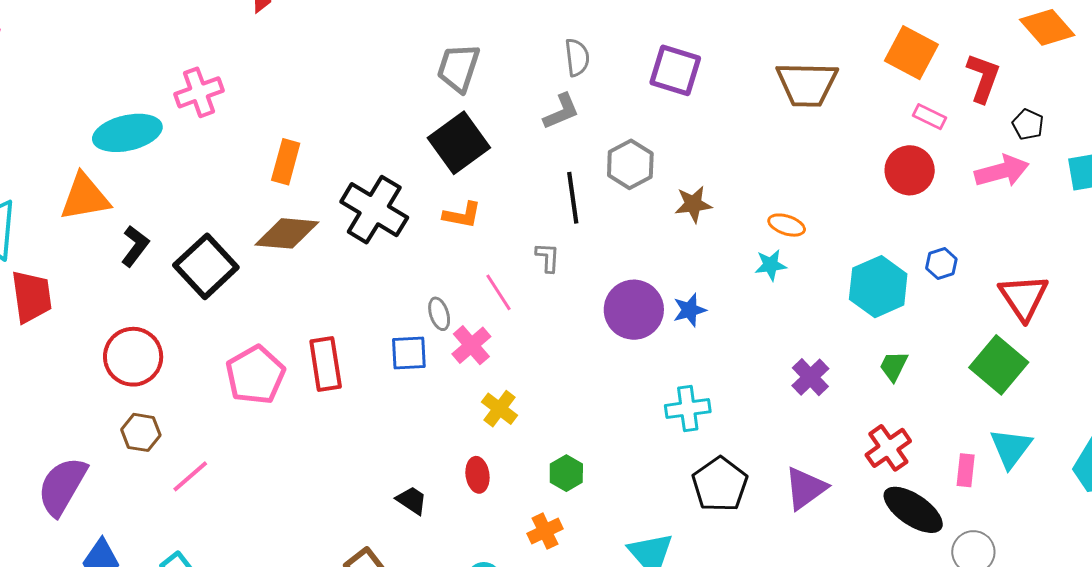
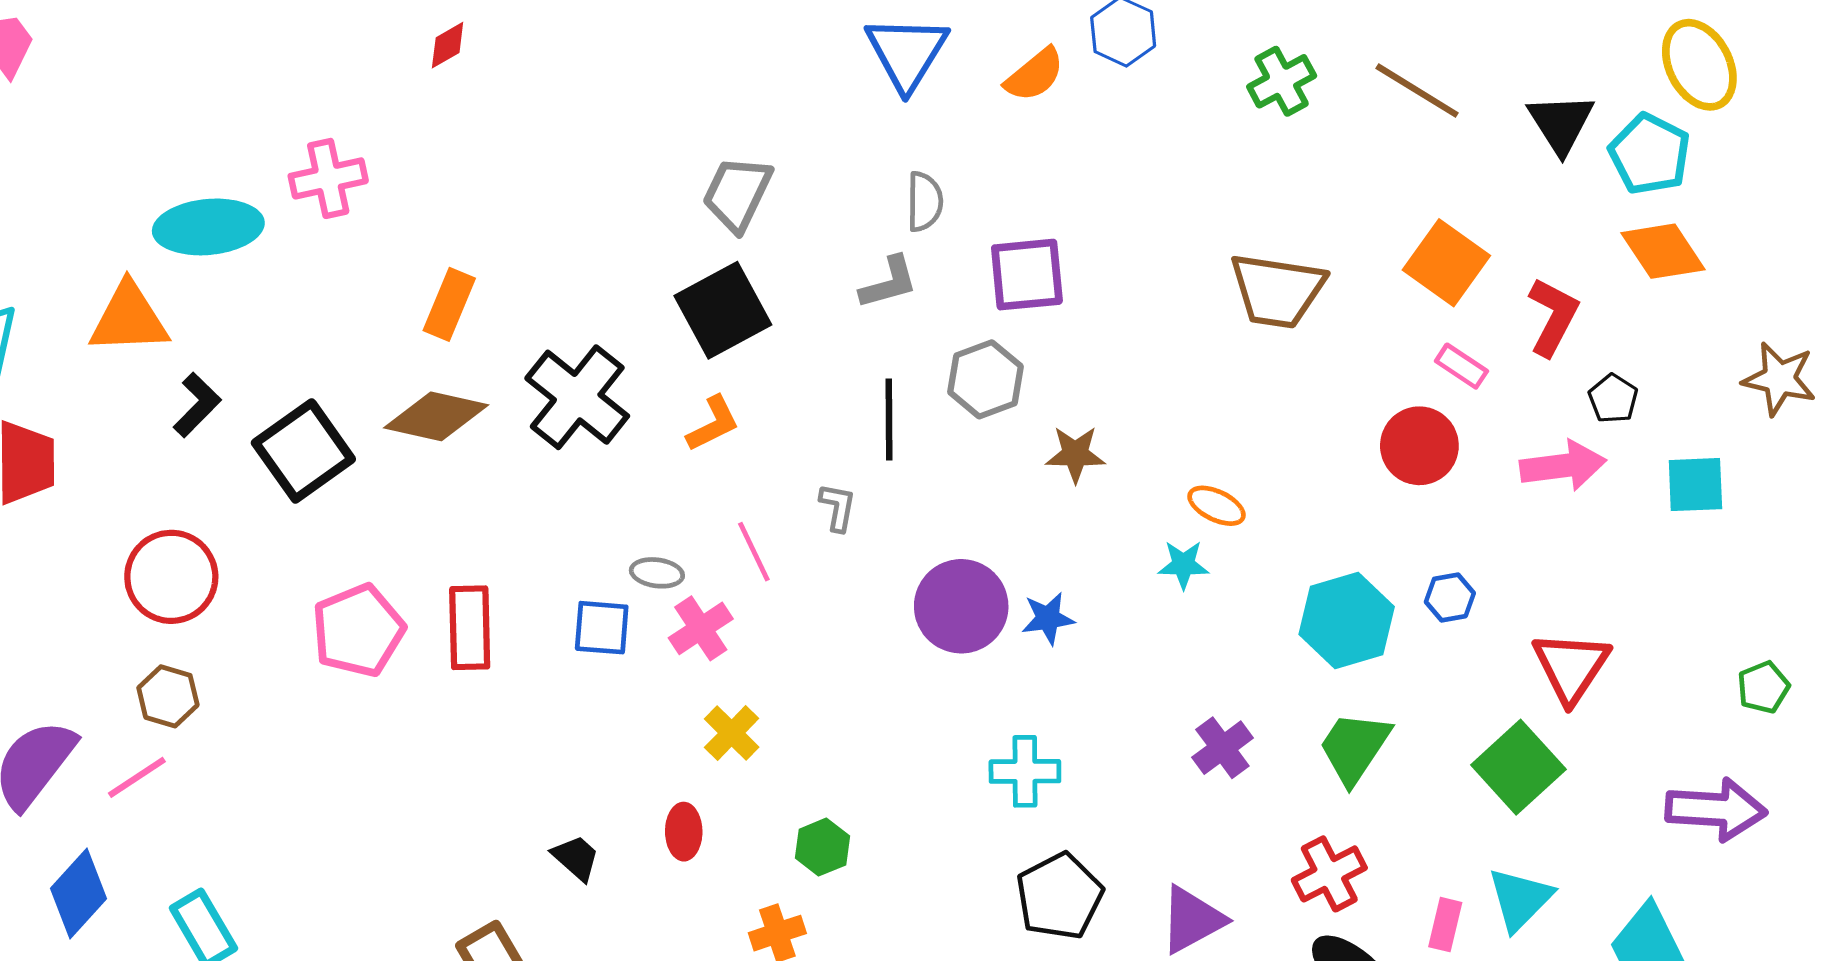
purple square: (675, 70) -> (1027, 275), moved, turned -30
orange L-shape: (462, 215) -> (713, 424), turned -45
gray ellipse: (439, 314) -> (657, 573), turned -72
green trapezoid: (894, 366) -> (1354, 748), size x1.6
pink line: (190, 476) -> (137, 777), moved

